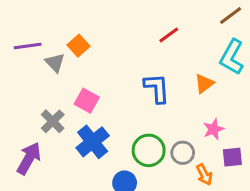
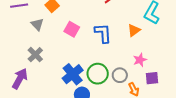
gray triangle: (55, 63) -> (37, 24), moved
pink square: (87, 101) -> (72, 29), moved
blue cross: (93, 142) -> (73, 74), moved

